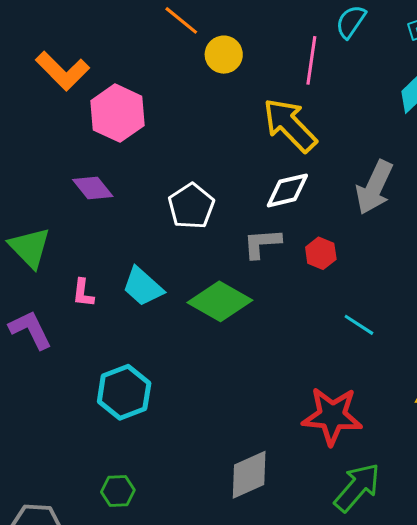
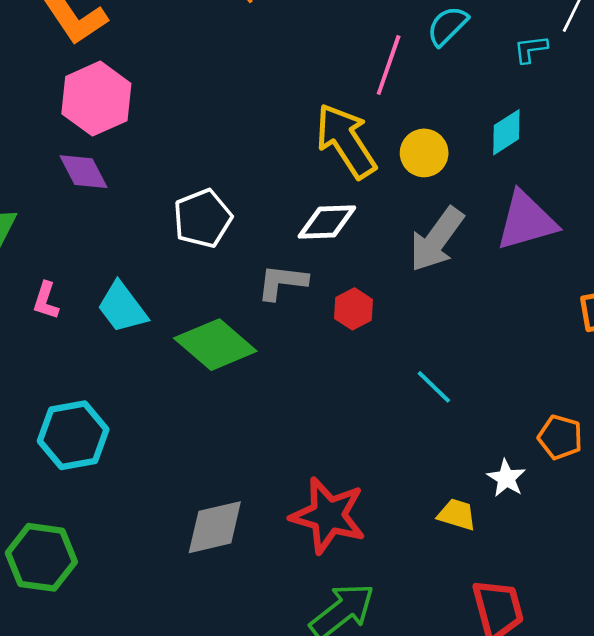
yellow circle: (224, 55) -> (424, 153), moved
pink hexagon: (118, 113) -> (96, 99), moved
cyan line: (359, 325) -> (434, 387), moved
gray diamond: (249, 475) -> (215, 527), moved
green hexagon: (118, 491) -> (41, 557), size x1.6

